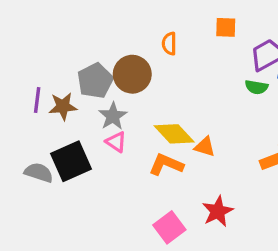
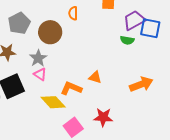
gray pentagon: (95, 81) -> (19, 23), moved
yellow diamond: (174, 134) -> (53, 102), moved
red star: (218, 211) -> (103, 117), turned 30

